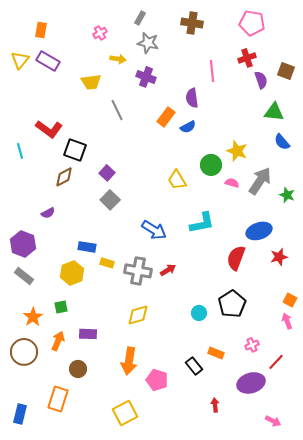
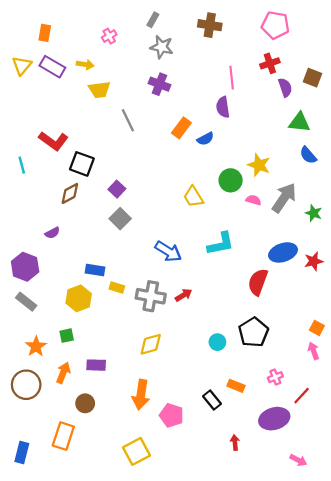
yellow arrow: (118, 59) -> (85, 64), moved
purple semicircle: (192, 98) -> (223, 107), moved
red star: (279, 257) -> (314, 261), moved

